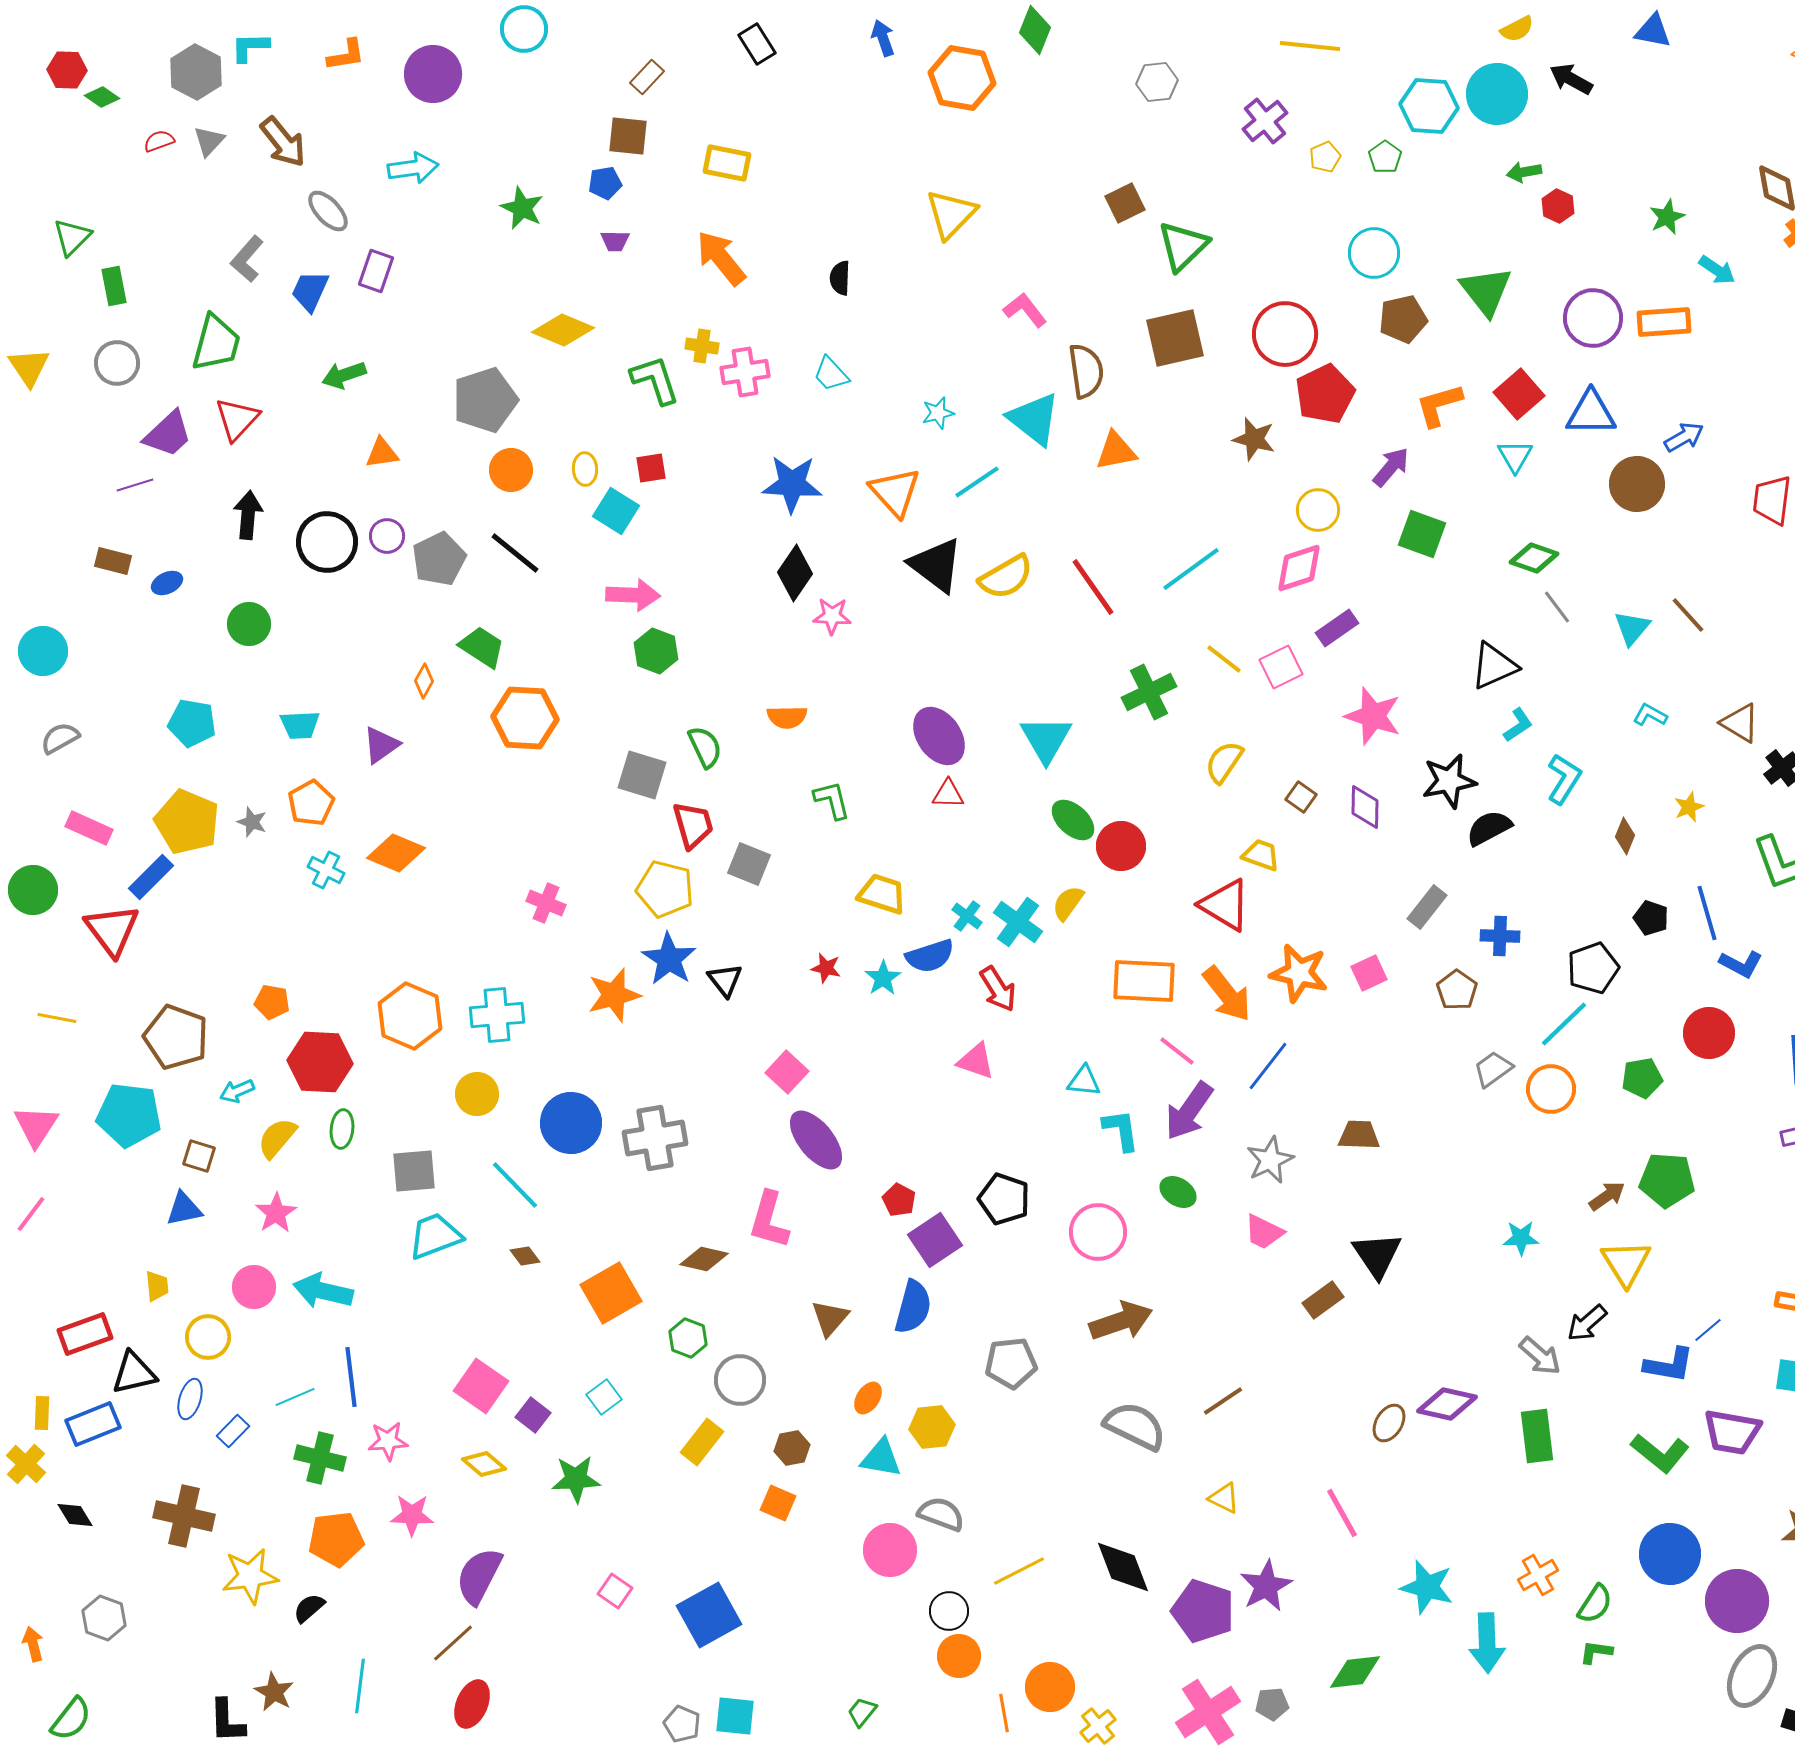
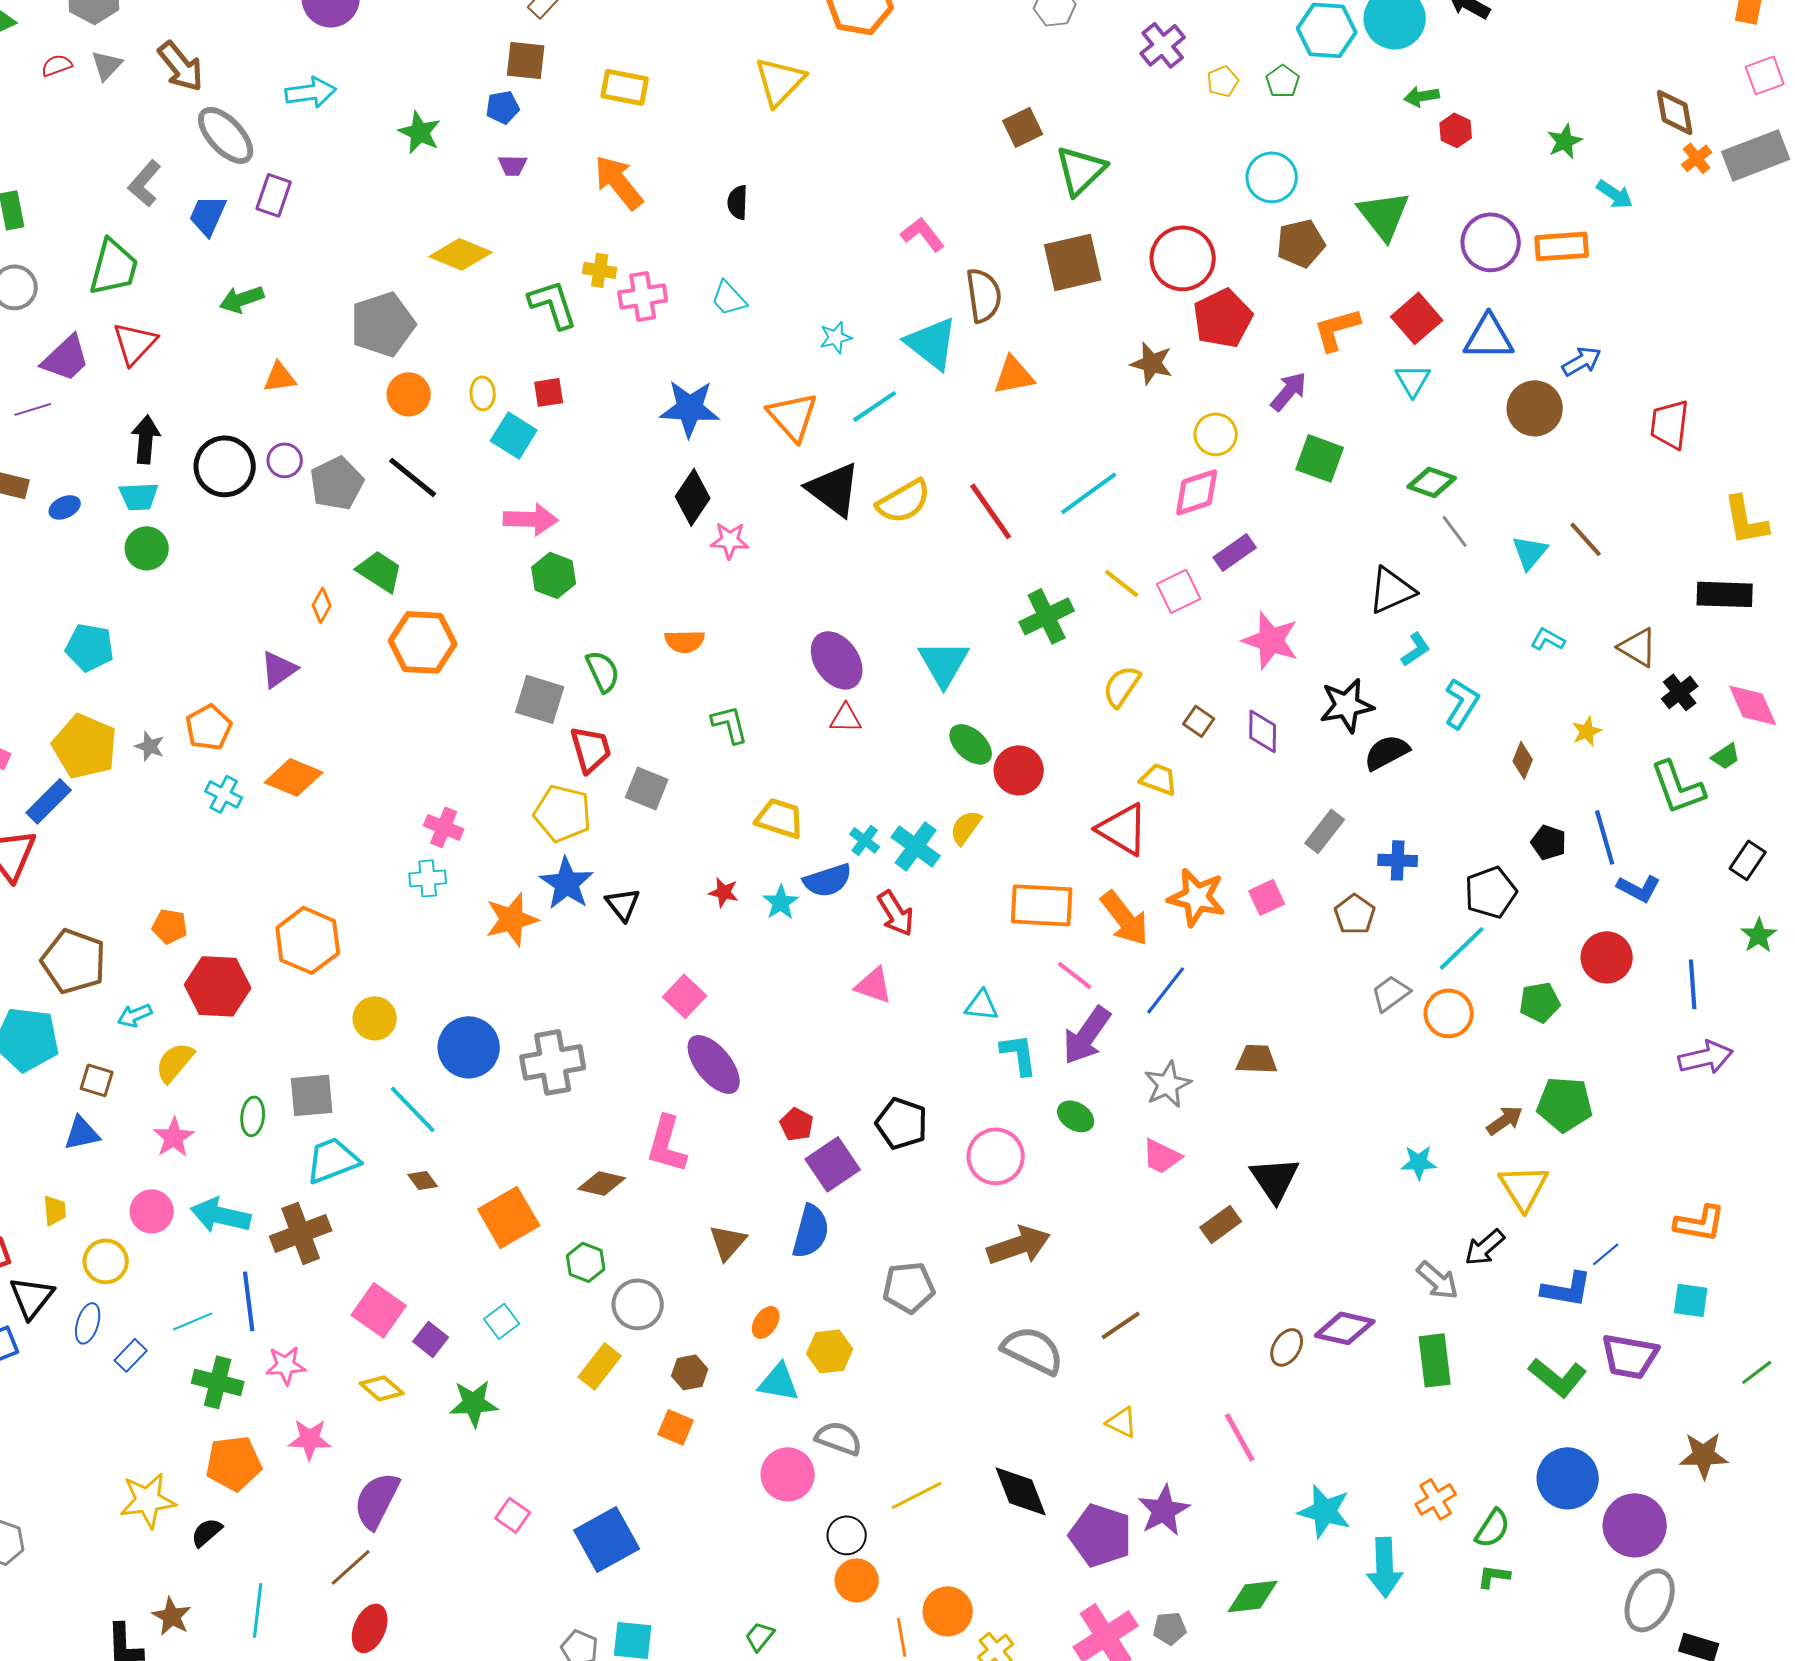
gray ellipse: (328, 211) -> (226, 135), size x1.4
yellow triangle: (951, 214) -> (780, 81), moved
cyan trapezoid: (300, 725) -> (139, 496), moved
cyan cross: (497, 1015) -> (428, 878), moved, size x0.7
green ellipse: (342, 1129) -> (253, 1116), moved
black triangle: (134, 1373) -> (32, 1297), turned -39
brown cross: (184, 1516) -> (301, 1233), moved, turned -34

